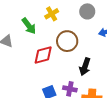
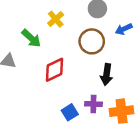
brown circle: (67, 41) -> (92, 41), moved

